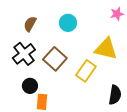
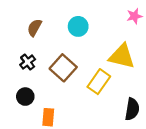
black cross: (24, 54) -> (28, 62), size x0.6
black circle: (30, 86) -> (25, 97), moved

